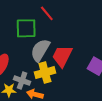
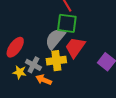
green square: (26, 28) -> (67, 23), moved

